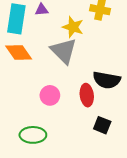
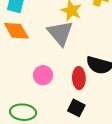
black square: (102, 125) -> (76, 108), moved

